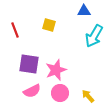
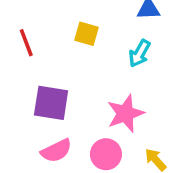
cyan arrow: (94, 36) -> (140, 53), moved, size x0.7
pink star: (56, 70) -> (125, 113), moved

